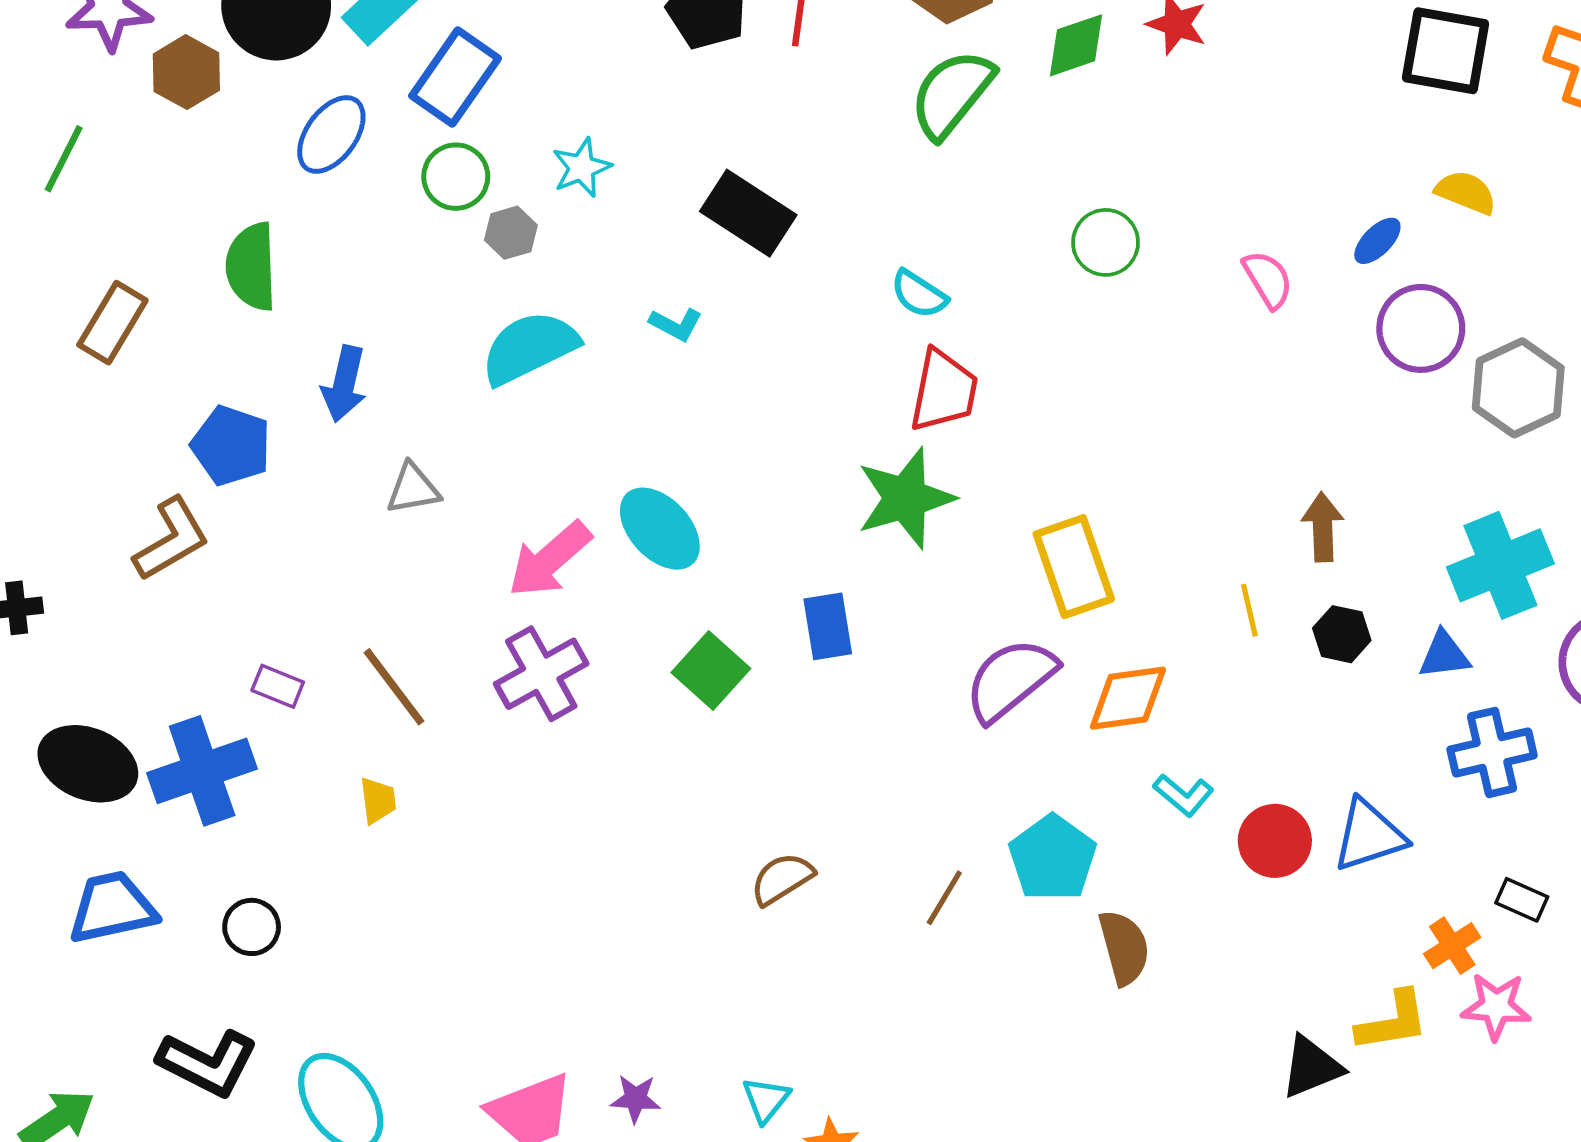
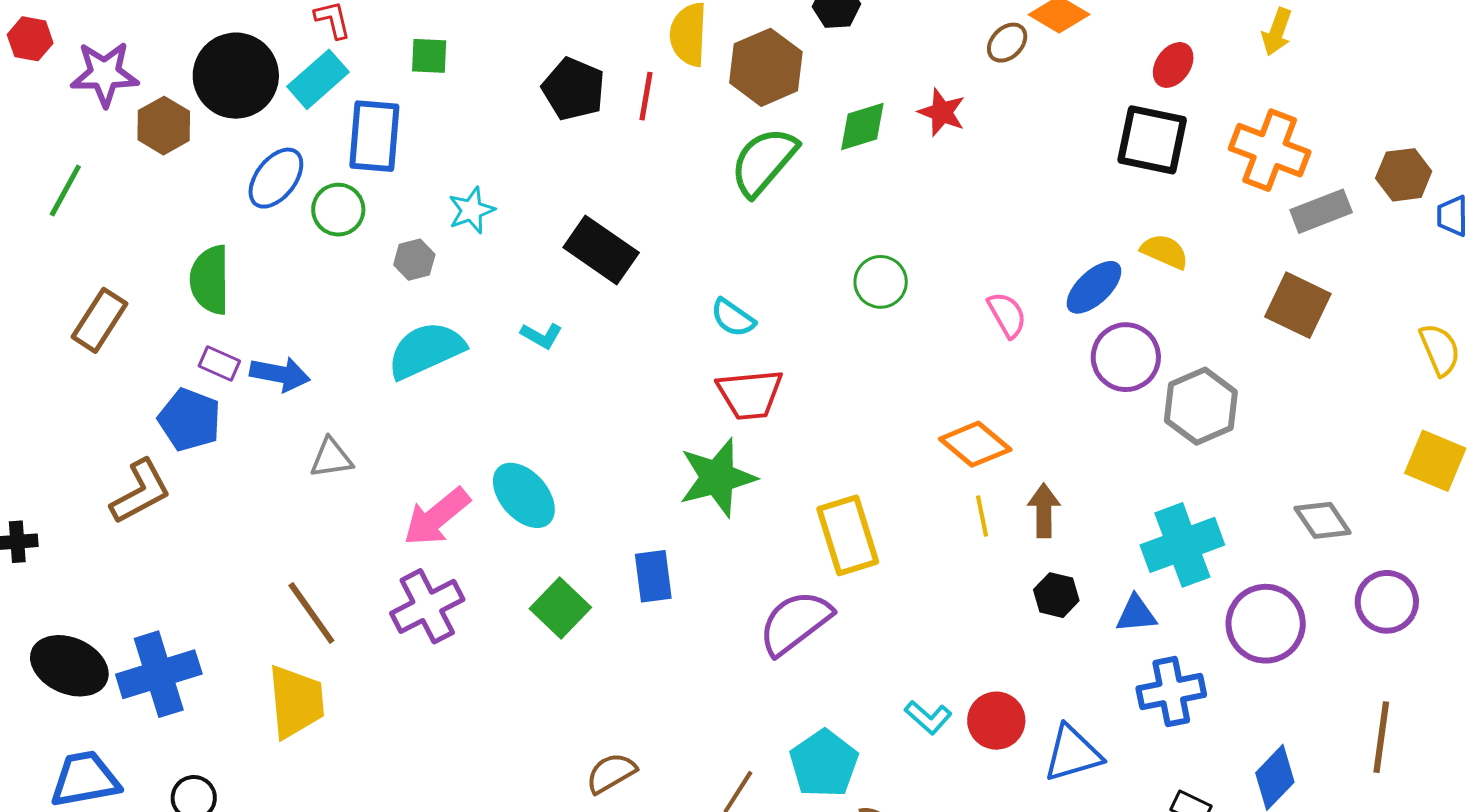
blue rectangle: (455, 77) -> (374, 136), turned -32
green circle: (456, 177) -> (338, 210), moved
blue ellipse: (1377, 241) -> (1094, 287), size x1.5
blue arrow: (344, 384) -> (280, 374), turned -94
red trapezoid: (944, 391) -> (750, 394), turned 72
yellow line: (1249, 610) -> (982, 516), moved
purple rectangle: (278, 686) -> (219, 363), moved
orange diamond: (1128, 698) -> (975, 444), moved, turned 46
yellow trapezoid: (378, 800) -> (296, 702), size x2.0
red circle: (1275, 841) -> (996, 721), moved

